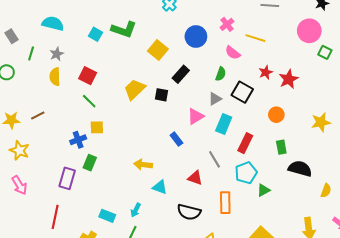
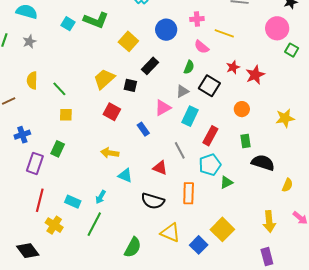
pink cross: (227, 24) -> (197, 19), turned 32
red square: (88, 76) -> (112, 112), moved
yellow semicircle: (55, 77) -> (32, 80), moved
blue cross: (78, 140) -> (22, 135), moved
red line: (55, 217) -> (40, 200), moved

